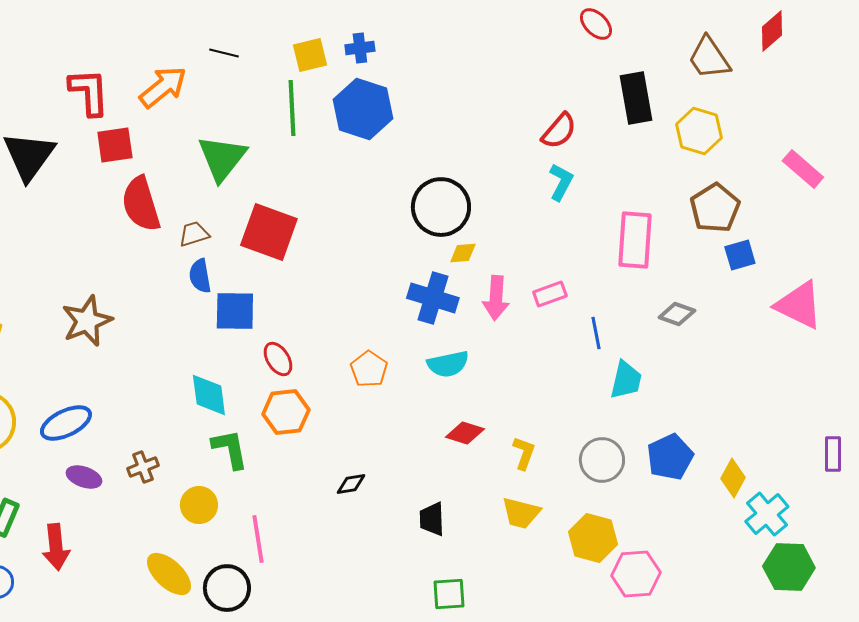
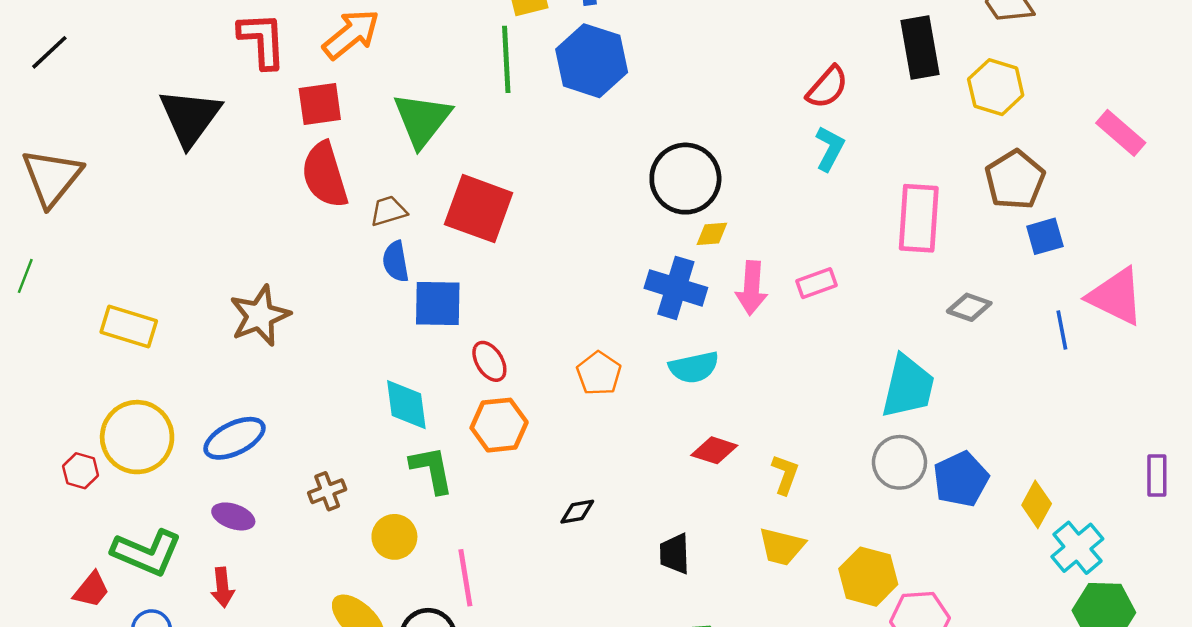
red square: (115, 145) -> (320, 104), moved
blue line: (596, 333) -> (1062, 330), moved
cyan trapezoid: (626, 380) -> (908, 387), size x1.4
gray circle: (602, 460) -> (899, 462), moved
purple ellipse: (84, 477) -> (233, 516), moved
red arrow: (56, 547) -> (222, 587), size x0.7

